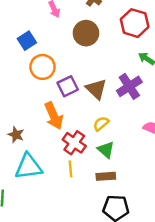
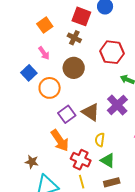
blue square: (27, 41) -> (29, 73), moved
orange circle: (42, 67) -> (50, 88), moved
yellow semicircle: (101, 124) -> (100, 140), turned -32

